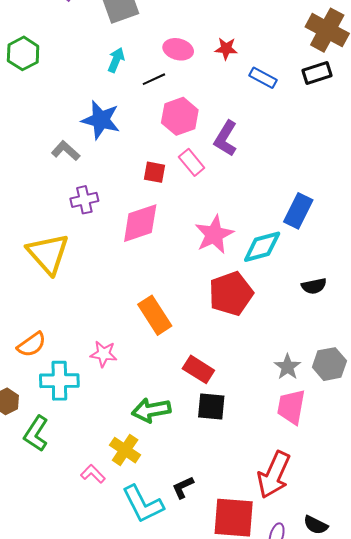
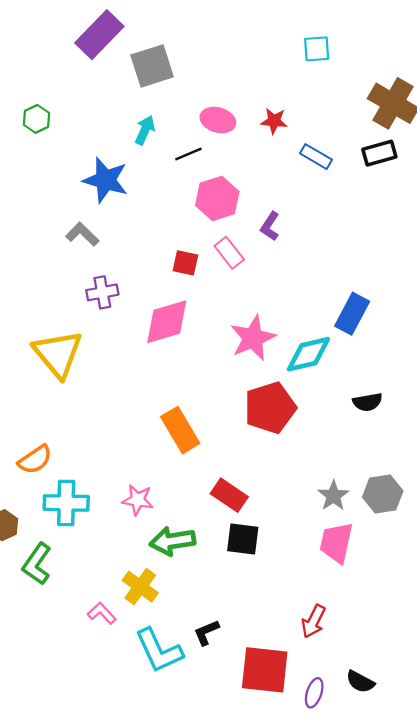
green hexagon: (23, 53) -> (36, 119), size x0.7
blue star: (101, 120) -> (106, 180), moved
purple L-shape: (226, 139) -> (270, 226), size x0.7
pink star: (104, 354) -> (138, 500), moved
red arrow: (274, 475) -> (313, 621), size x0.6

